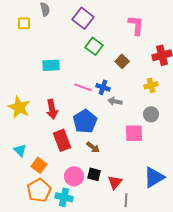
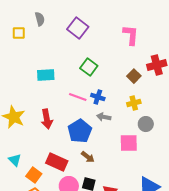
green square: (94, 46) -> (89, 67), moved
brown square: (122, 61) -> (134, 76), moved
yellow cross: (151, 85) -> (134, 103), moved
gray arrow: (115, 101) -> (104, 117), moved
red rectangle: (62, 140) -> (57, 162), moved, turned -45

